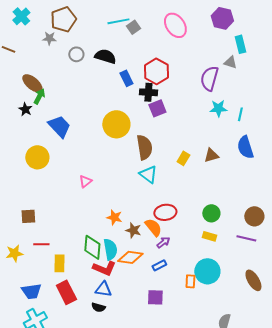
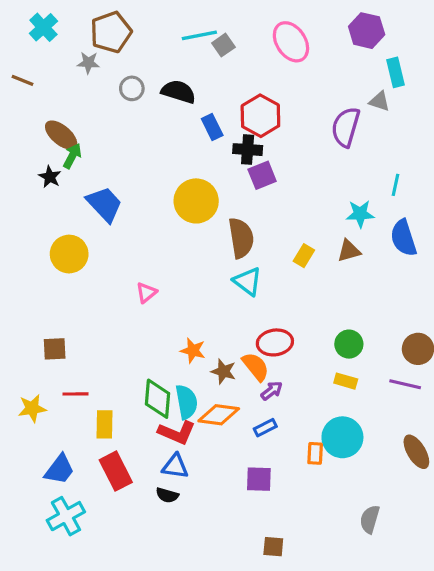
cyan star: (218, 108) -> (360, 214), moved
blue trapezoid: (31, 291) -> (59, 469), turned -45

